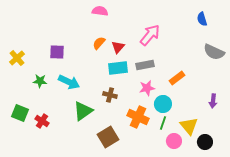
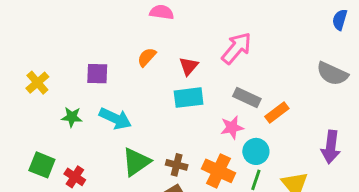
blue semicircle: (202, 19) -> (340, 20), moved, turned 32
orange semicircle: (99, 43) -> (147, 57), moved
gray rectangle: (145, 65) -> (247, 98), moved, turned 36
brown cross: (110, 95) -> (177, 165), moved
purple arrow: (213, 101) -> (331, 147), size x1.5

